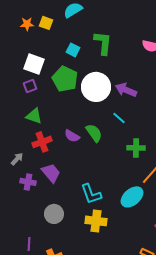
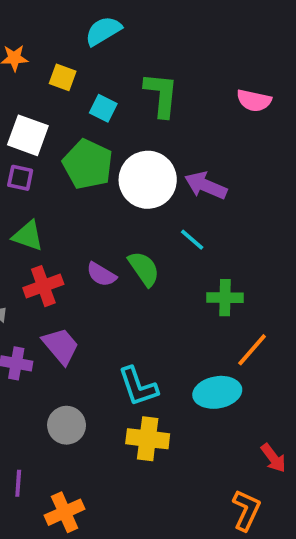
yellow square: (46, 23) -> (63, 77), moved
purple square: (30, 86) -> (20, 178), turned 32
cyan ellipse: (132, 197) -> (217, 392), turned 30

